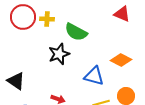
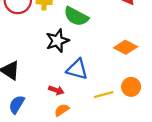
blue triangle: (94, 76) -> (77, 69), moved

